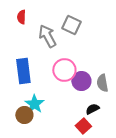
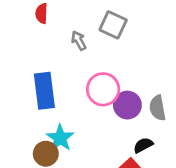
gray arrow: (47, 36) -> (79, 41), size x0.6

